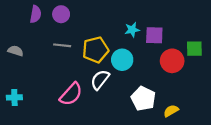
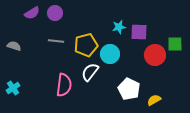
purple semicircle: (36, 14) -> (32, 13), turned 49
pink semicircle: (71, 94) -> (64, 85), turned -35
cyan cross: (14, 97) -> (13, 88), turned -32

